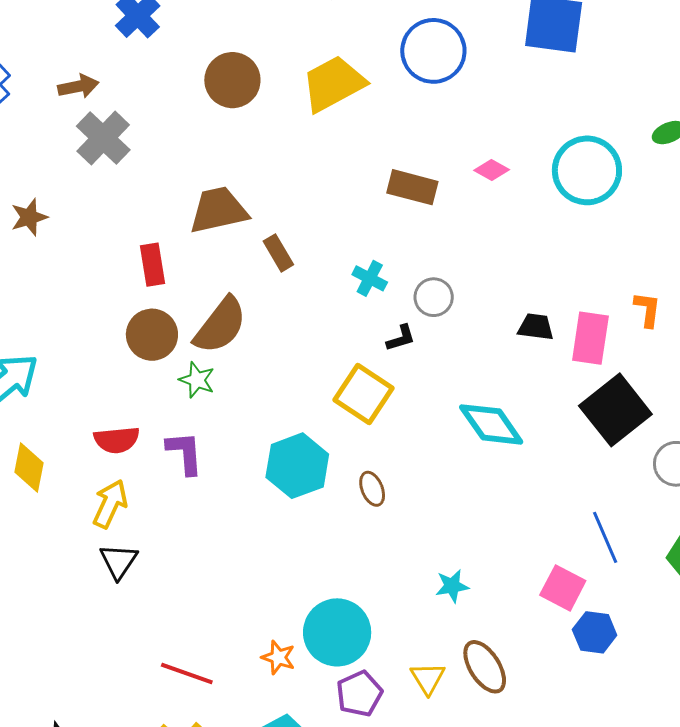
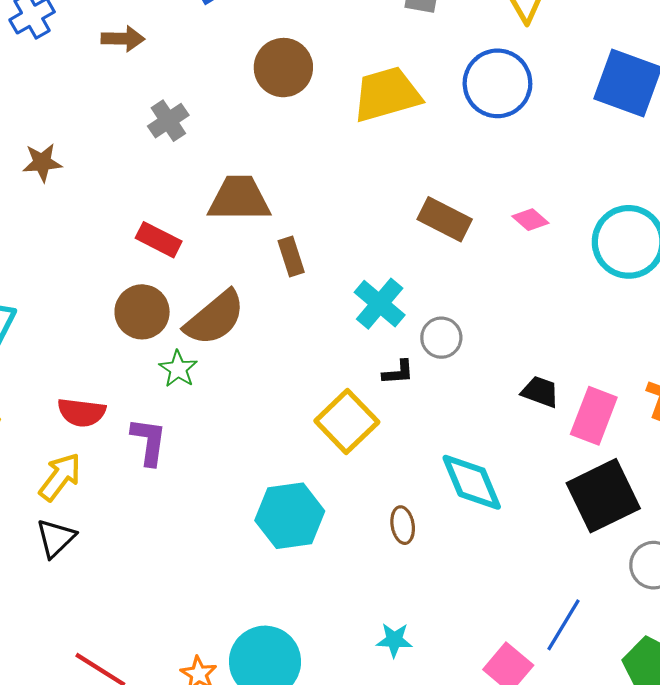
gray cross: (103, 138) -> (168, 121), moved, size x0.7
red rectangle: (153, 265) -> (159, 240), turned -66
cyan cross: (370, 278) -> (380, 304), size x1.4
cyan hexagon: (297, 466) -> (290, 516), moved
brown ellipse: (372, 489) -> (403, 525), moved
blue line: (605, 537) -> (563, 625), turned 42

